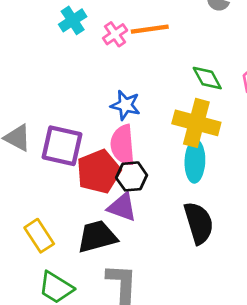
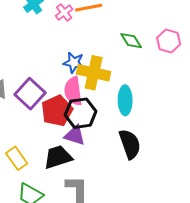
yellow cross: (196, 123) -> (94, 73), moved
purple square: (62, 146) -> (30, 94), turned 32
black hexagon: (132, 176) -> (81, 113), size x1.4

